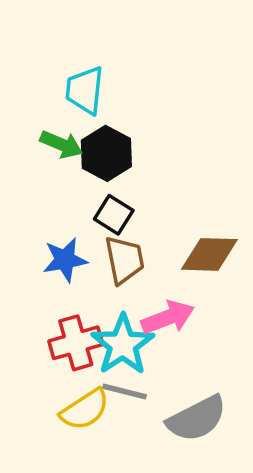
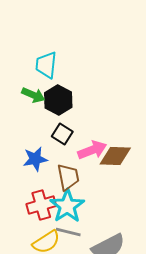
brown trapezoid: (125, 260) -> (68, 177), moved
pink arrow: (168, 318) -> (92, 150), moved

